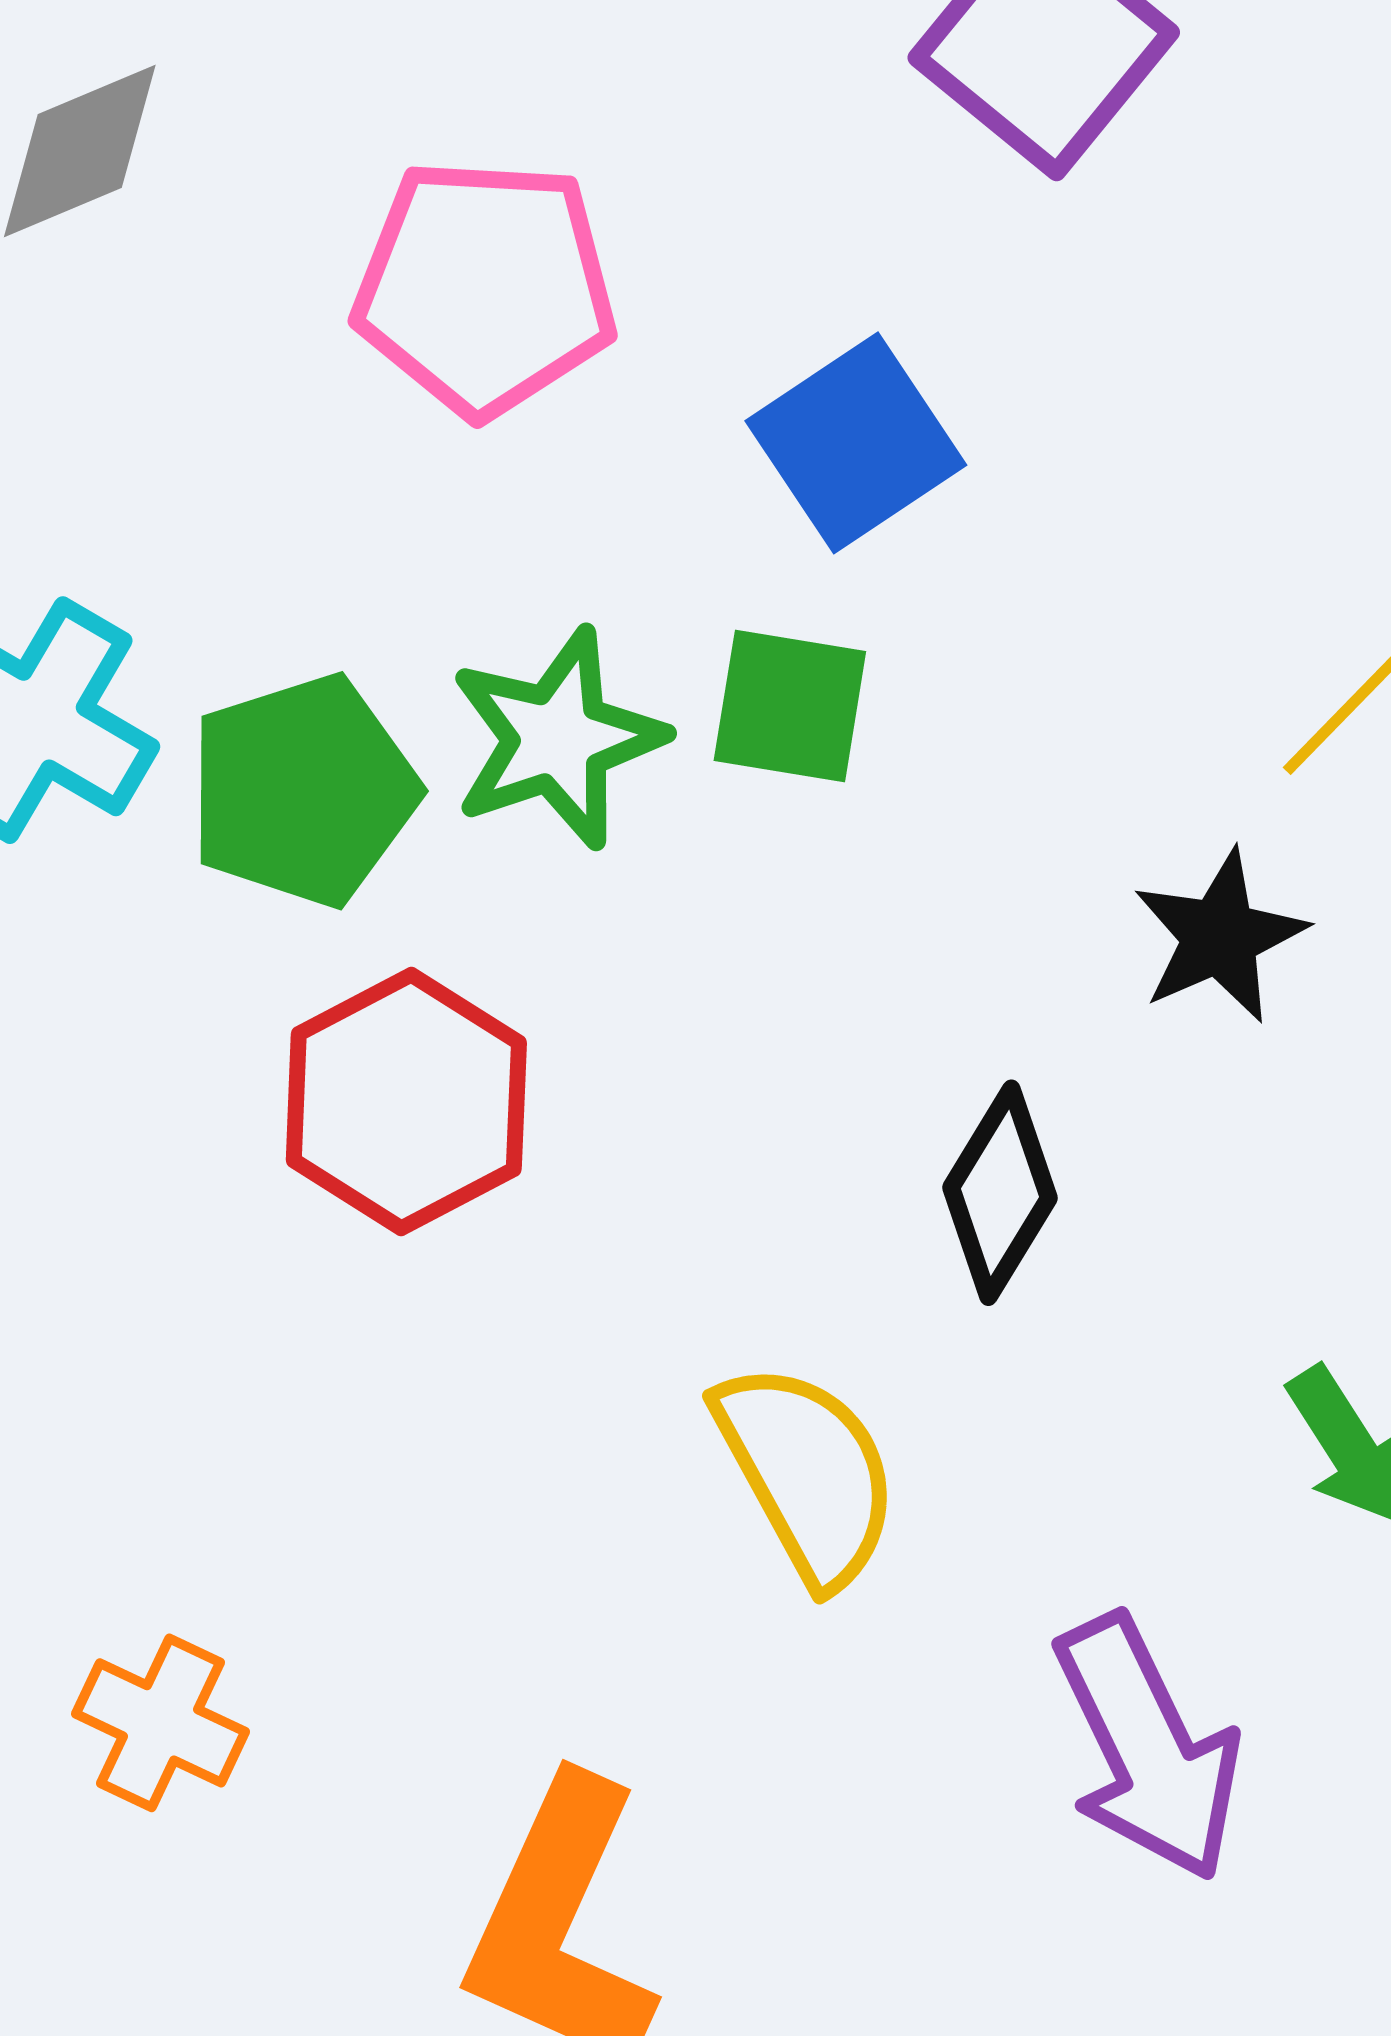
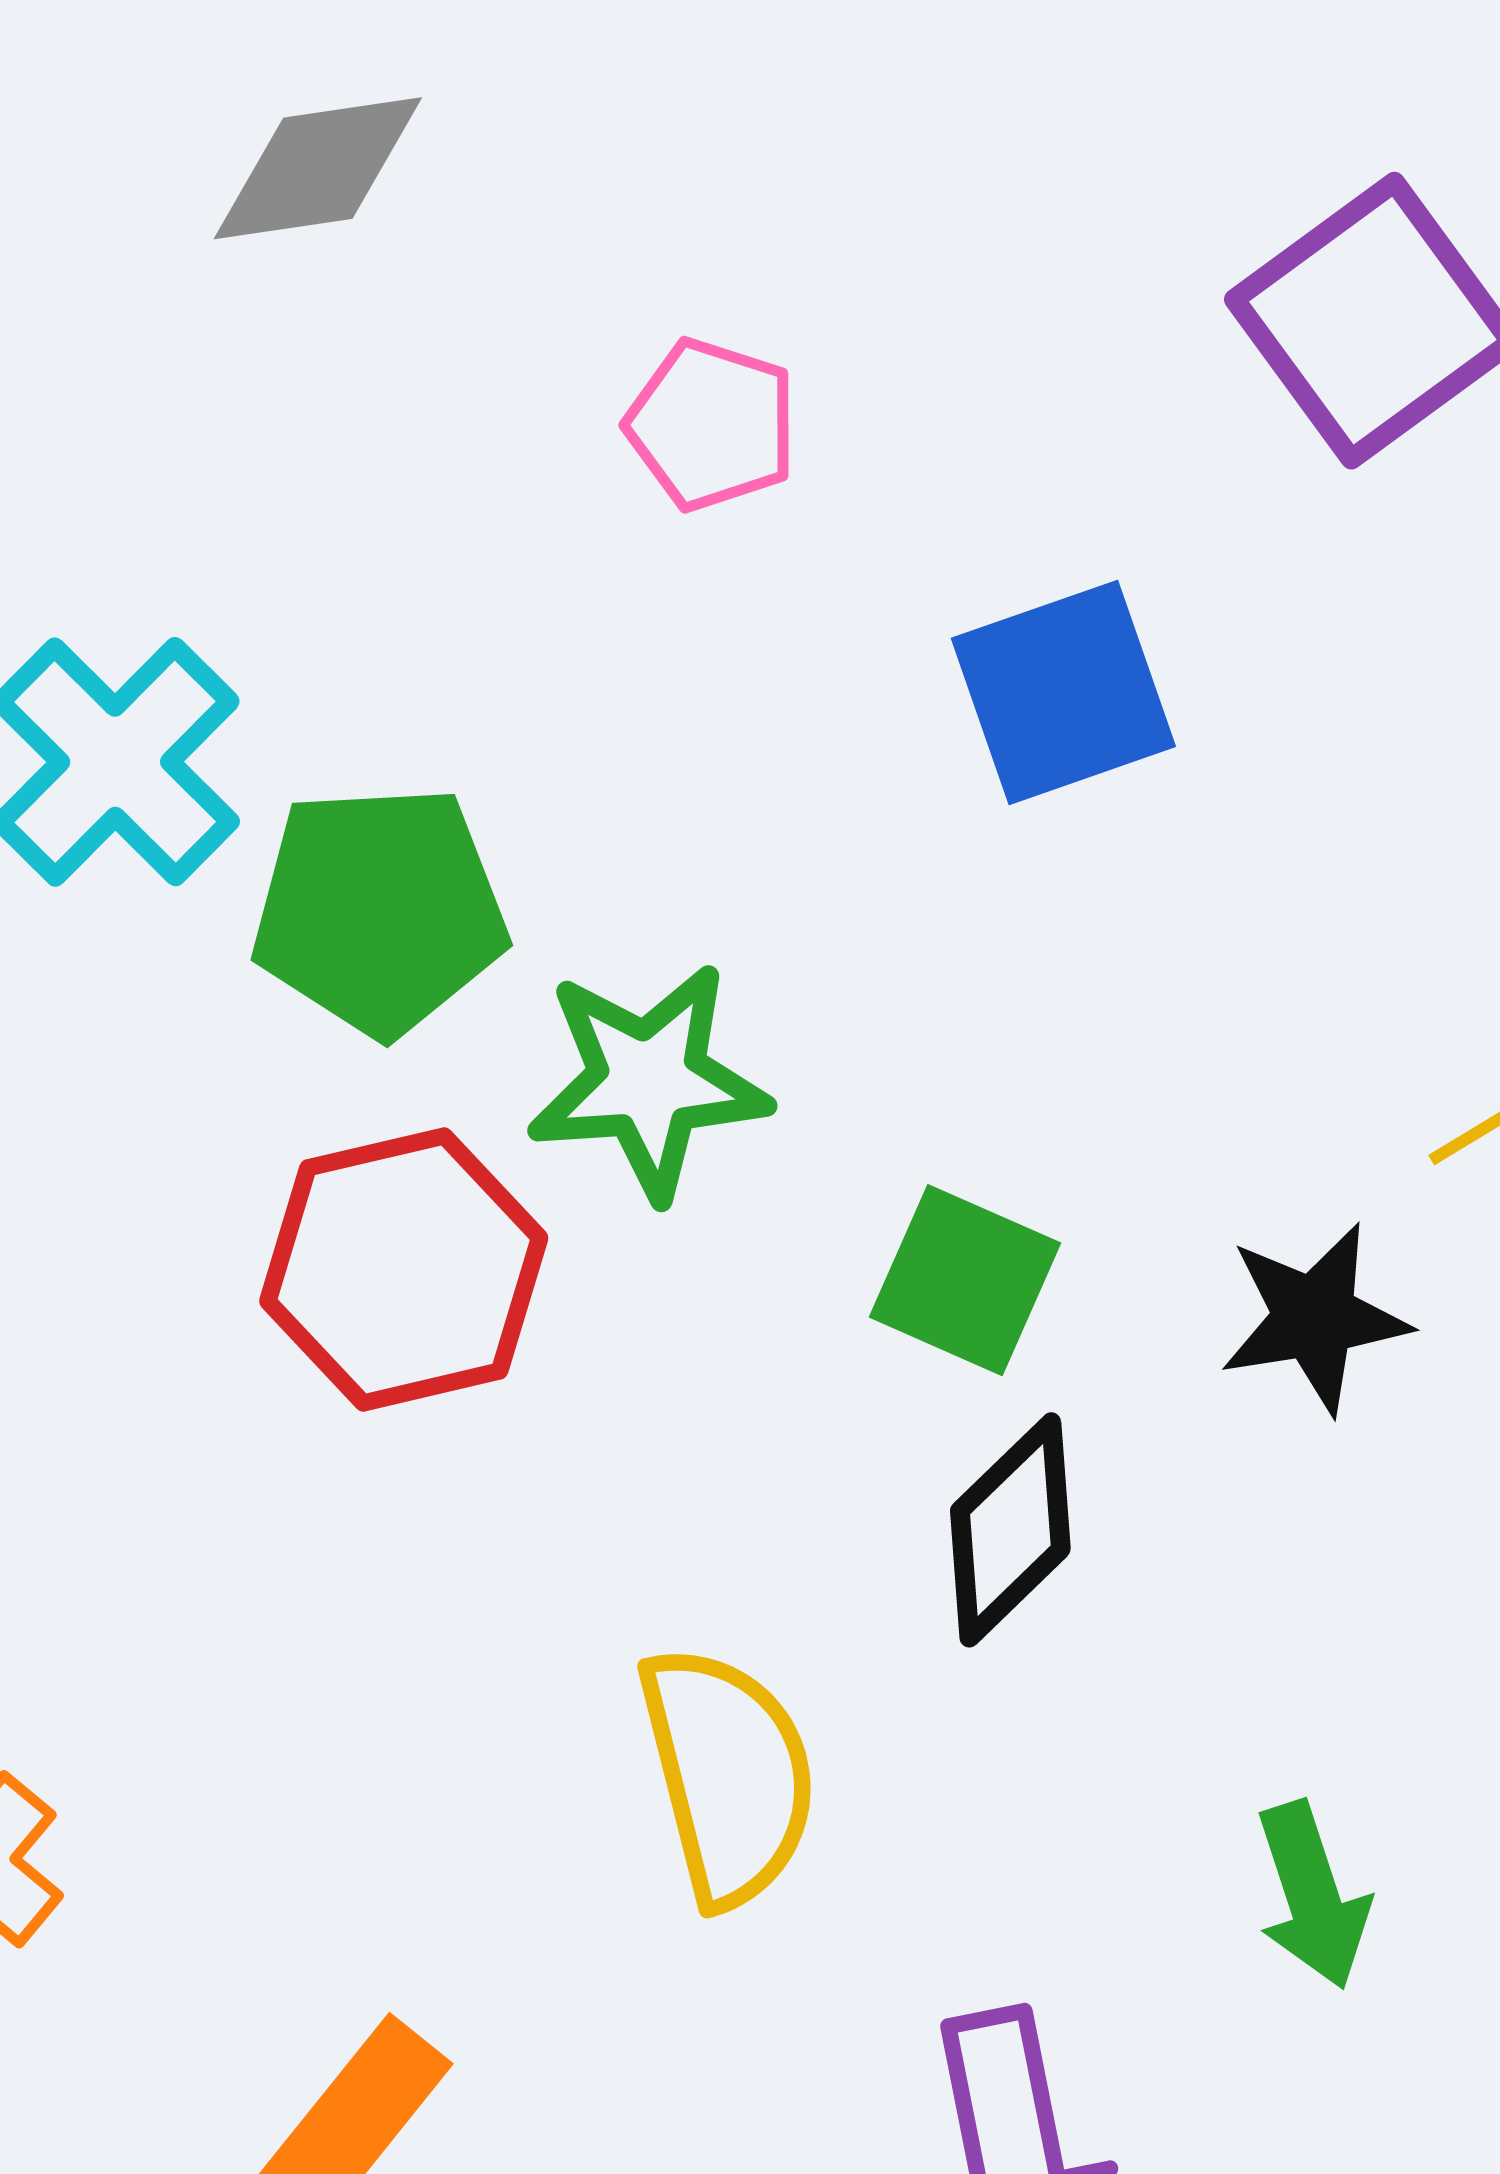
pink pentagon: (485, 287) -> (712, 425), size x0.6
green square: (790, 706) -> (965, 1280), moved
green star: (557, 739) -> (648, 1081), moved

